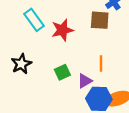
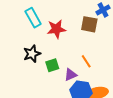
orange line: (101, 63) -> (86, 61), turned -40
black star: (21, 64) -> (32, 54), moved

